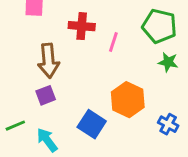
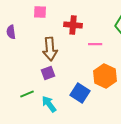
pink line: (113, 42) -> (95, 44), moved, turned 72

